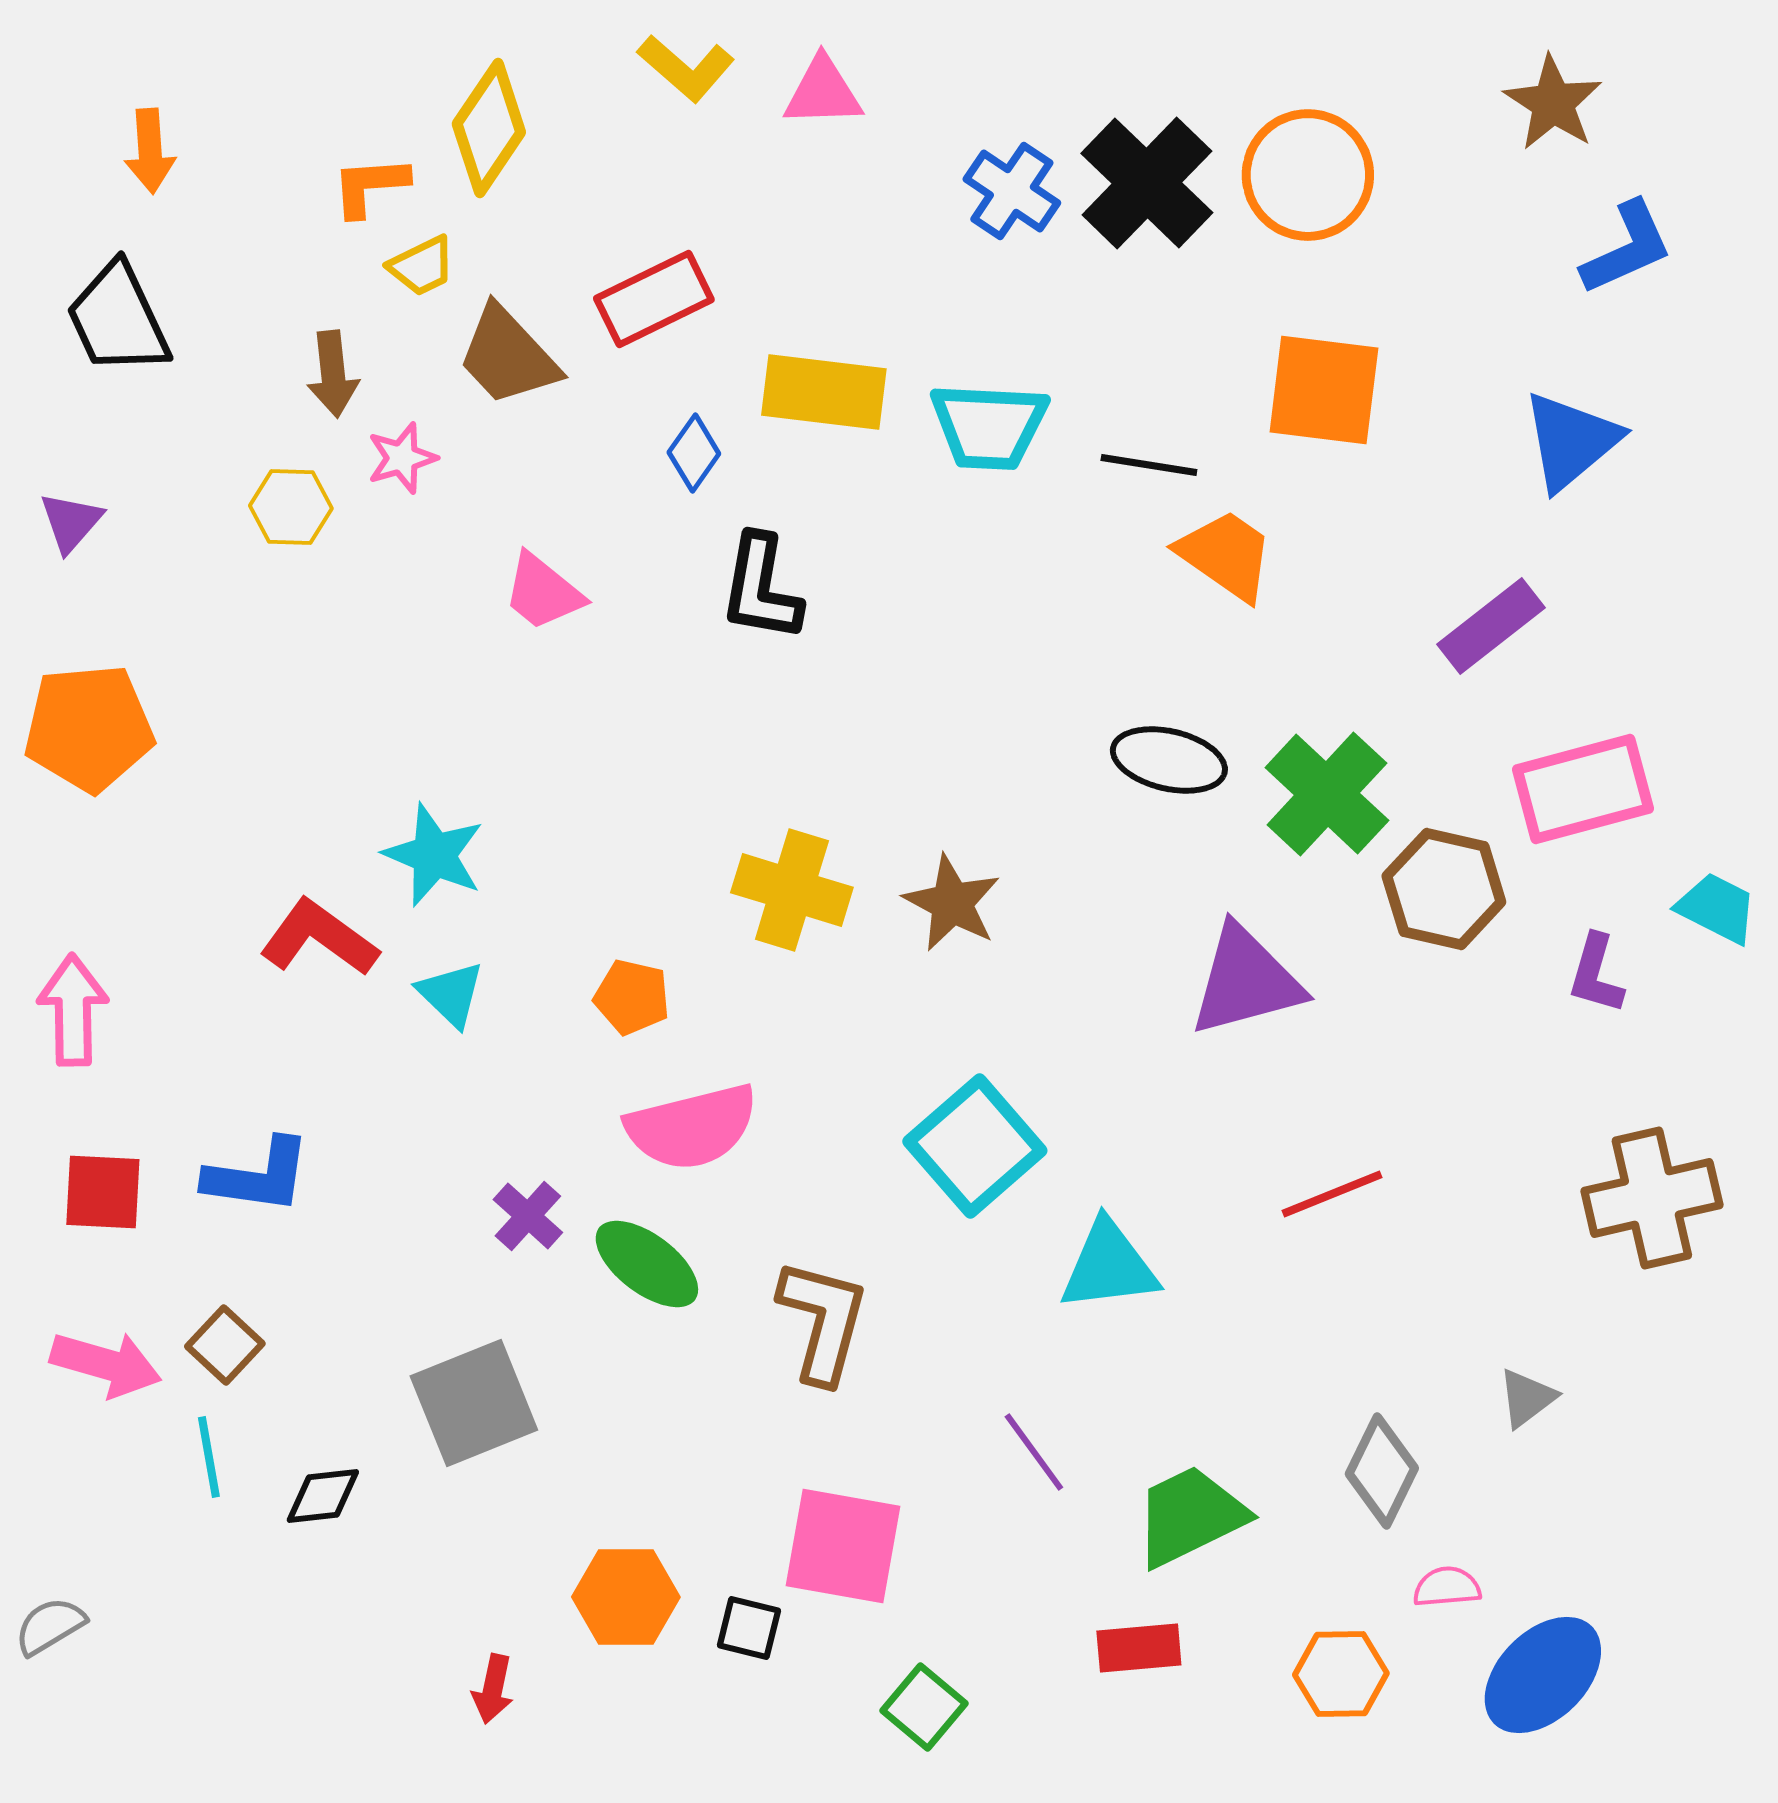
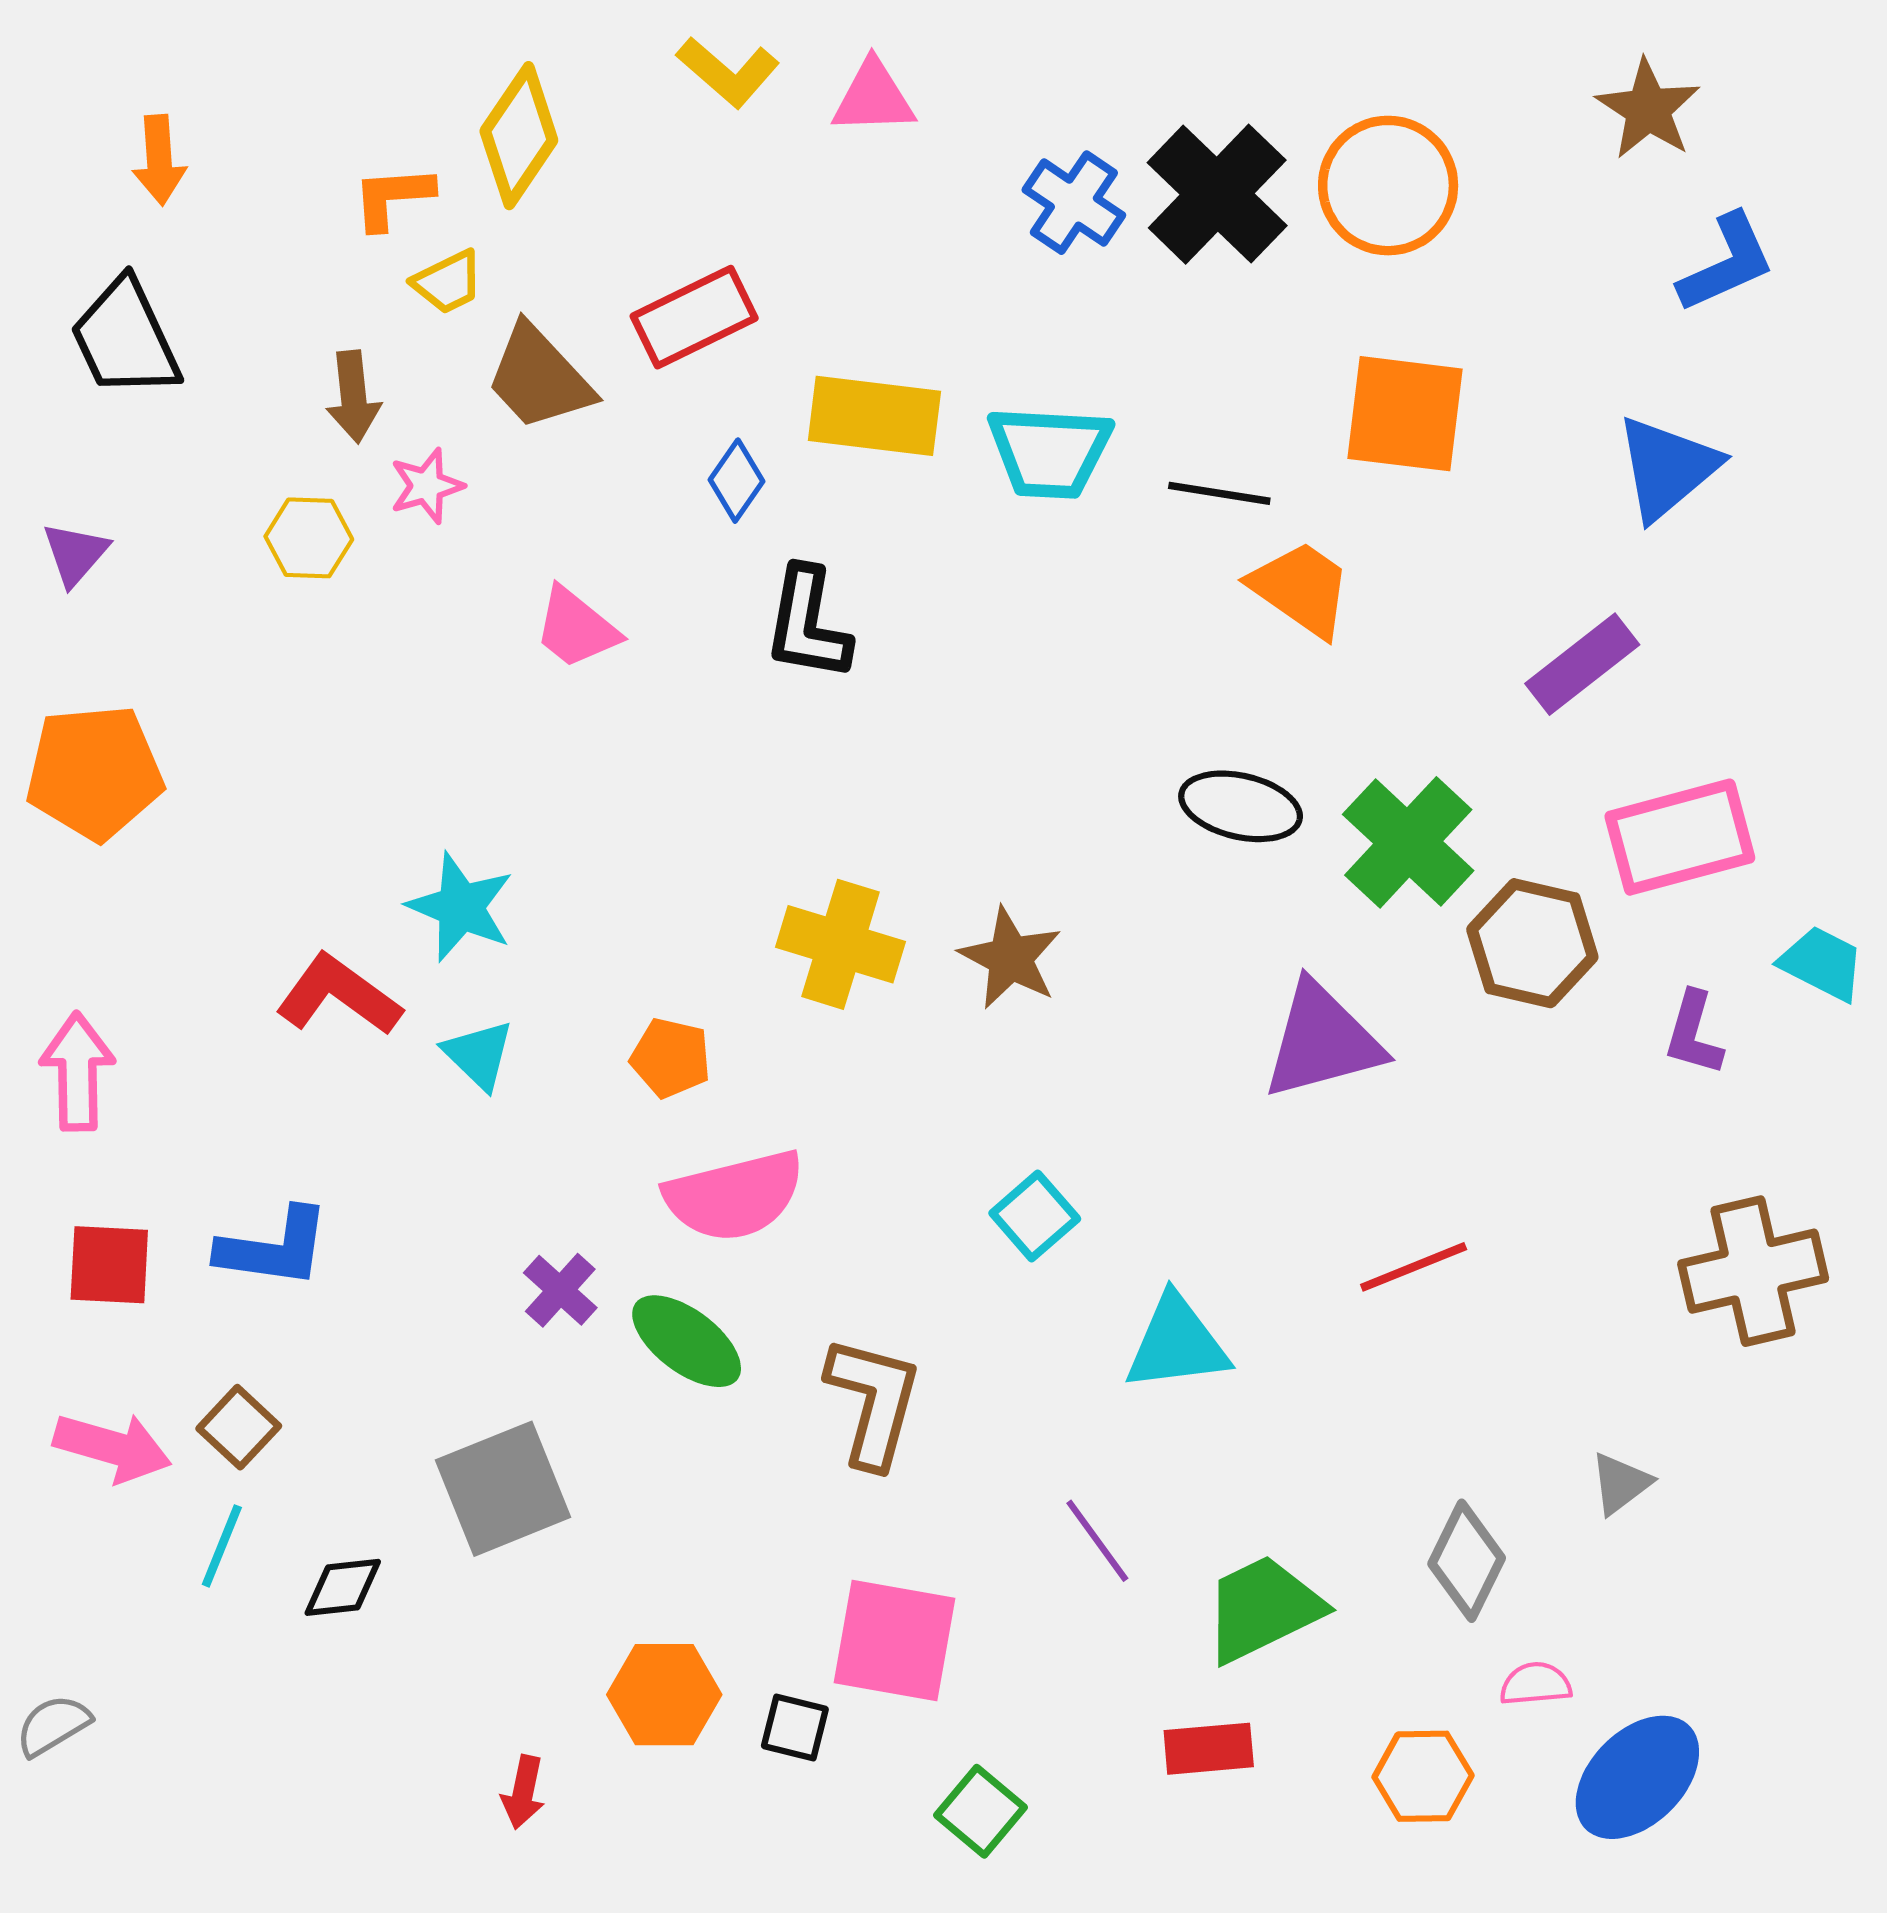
cyan square: (975, 1146) -> (1035, 1216), size x0.6
cyan line: (209, 1457) -> (222, 1546), turned 32

